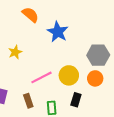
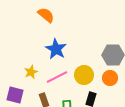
blue star: (58, 32) -> (56, 49), moved
yellow star: (15, 52) -> (31, 72), moved

